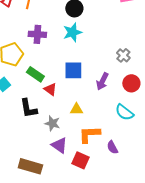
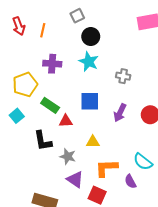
cyan star: (72, 32) -> (89, 62), turned -30
gray cross: (123, 55) -> (123, 76), moved, turned -32
red triangle: (50, 89) -> (66, 121), turned -40
cyan semicircle: (124, 112) -> (143, 162), moved

